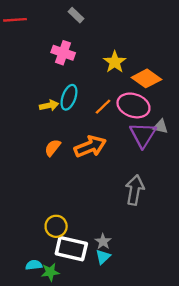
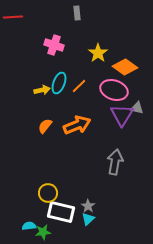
gray rectangle: (76, 15) -> (77, 13), moved, turned 40
orange line: (103, 107) -> (79, 86), moved

